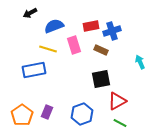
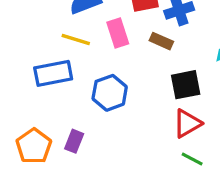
black square: (101, 79) -> (186, 85), moved
blue hexagon: (82, 114) -> (110, 93), moved

